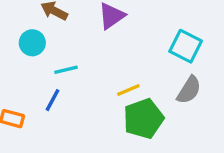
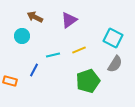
cyan line: (66, 70) -> (53, 55), moved
yellow line: (128, 90) -> (79, 50), moved

